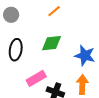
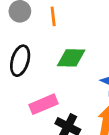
orange line: (54, 11) -> (53, 16), moved, turned -64

